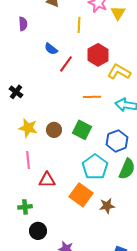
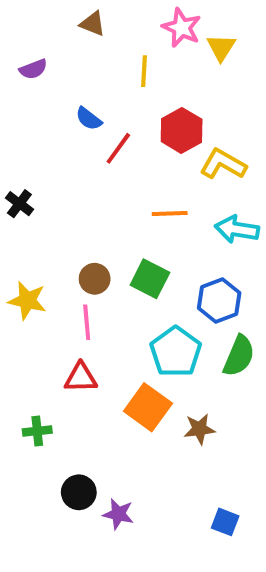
purple semicircle: (23, 24) -> (33, 69), turned 72
yellow star: (28, 128) -> (27, 301), moved
pink line: (28, 160) -> (87, 322), moved
black circle: (38, 231) -> (79, 492), moved

